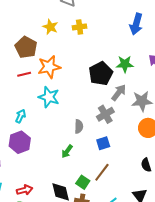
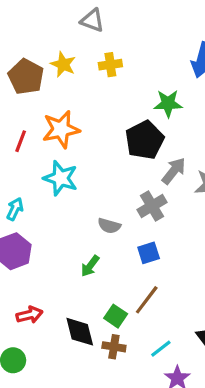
brown pentagon: (26, 47) -> (26, 77), moved
green star: (125, 64) -> (168, 103), moved
red line: (24, 74) -> (21, 141), turned -56
gray semicircle: (79, 126) -> (109, 226), turned 104
red arrow: (25, 190) -> (29, 315), moved

